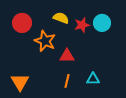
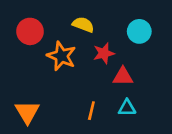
red star: (82, 25) -> (104, 53), moved
red triangle: (67, 56) -> (123, 76), moved

